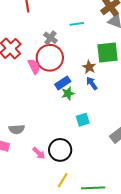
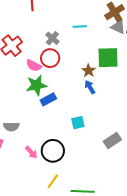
red circle: (50, 58) -> (50, 58), size x0.7
pink semicircle: (34, 66) -> (34, 65), turned 140
blue rectangle: (63, 83) -> (48, 99), moved
green star: (68, 93) -> (36, 85), moved, size x1.5

